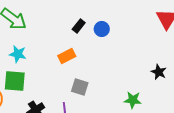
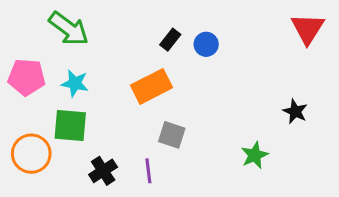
orange rectangle: (67, 56) -> (151, 86), size x1.4
green star: (133, 100) -> (255, 155), turned -30

